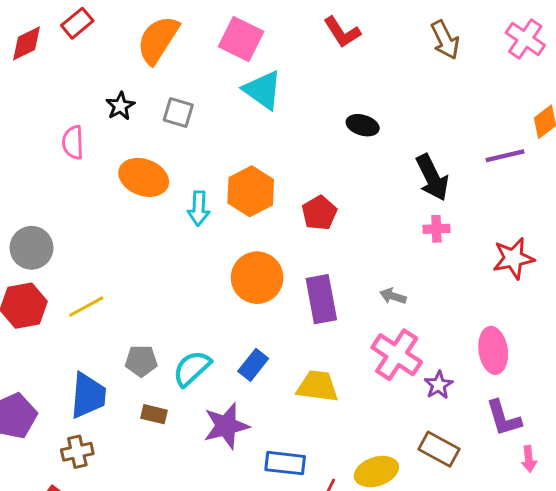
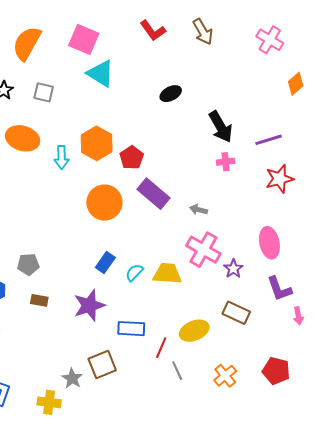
pink cross: (525, 39) -> (270, 40), moved
brown arrow: (445, 40) -> (203, 32), moved
black ellipse: (363, 125) -> (171, 94), turned -40
purple line: (505, 156) -> (269, 140), moved
red pentagon: (319, 213) -> (132, 158), moved
purple rectangle: (321, 299) -> (153, 194), moved, turned -36
cyan semicircle: (192, 368) -> (134, 273), moved, size x0.7
yellow trapezoid: (317, 386) -> (167, 274), moved

